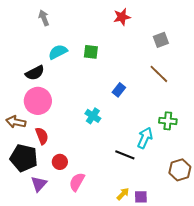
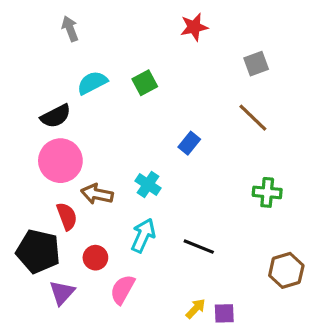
green square: (91, 52) -> (145, 83), turned -35
brown arrow: (16, 122) -> (97, 194), moved
cyan arrow: (145, 138) -> (143, 235), moved

